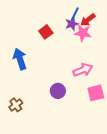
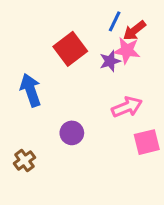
purple star: (72, 24) -> (110, 61), moved
red square: (46, 32) -> (70, 49), size x1.5
purple circle: (58, 91) -> (72, 133), moved

